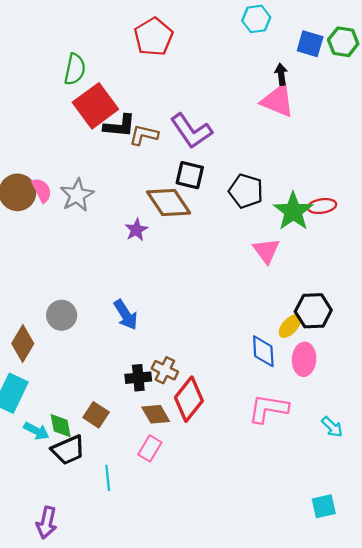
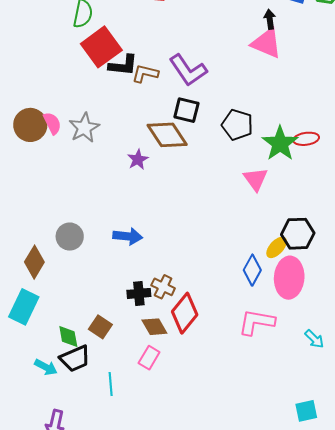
blue arrow: (126, 315) -> (128, 236), turned -52
blue diamond: (263, 351) -> (252, 270), turned 32
pink ellipse: (304, 359) -> (289, 278), size x1.4
cyan arrow: (36, 431) -> (46, 367), moved

